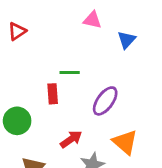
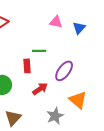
pink triangle: (92, 20) -> (56, 22), moved
red arrow: (71, 139) -> (40, 89), moved

